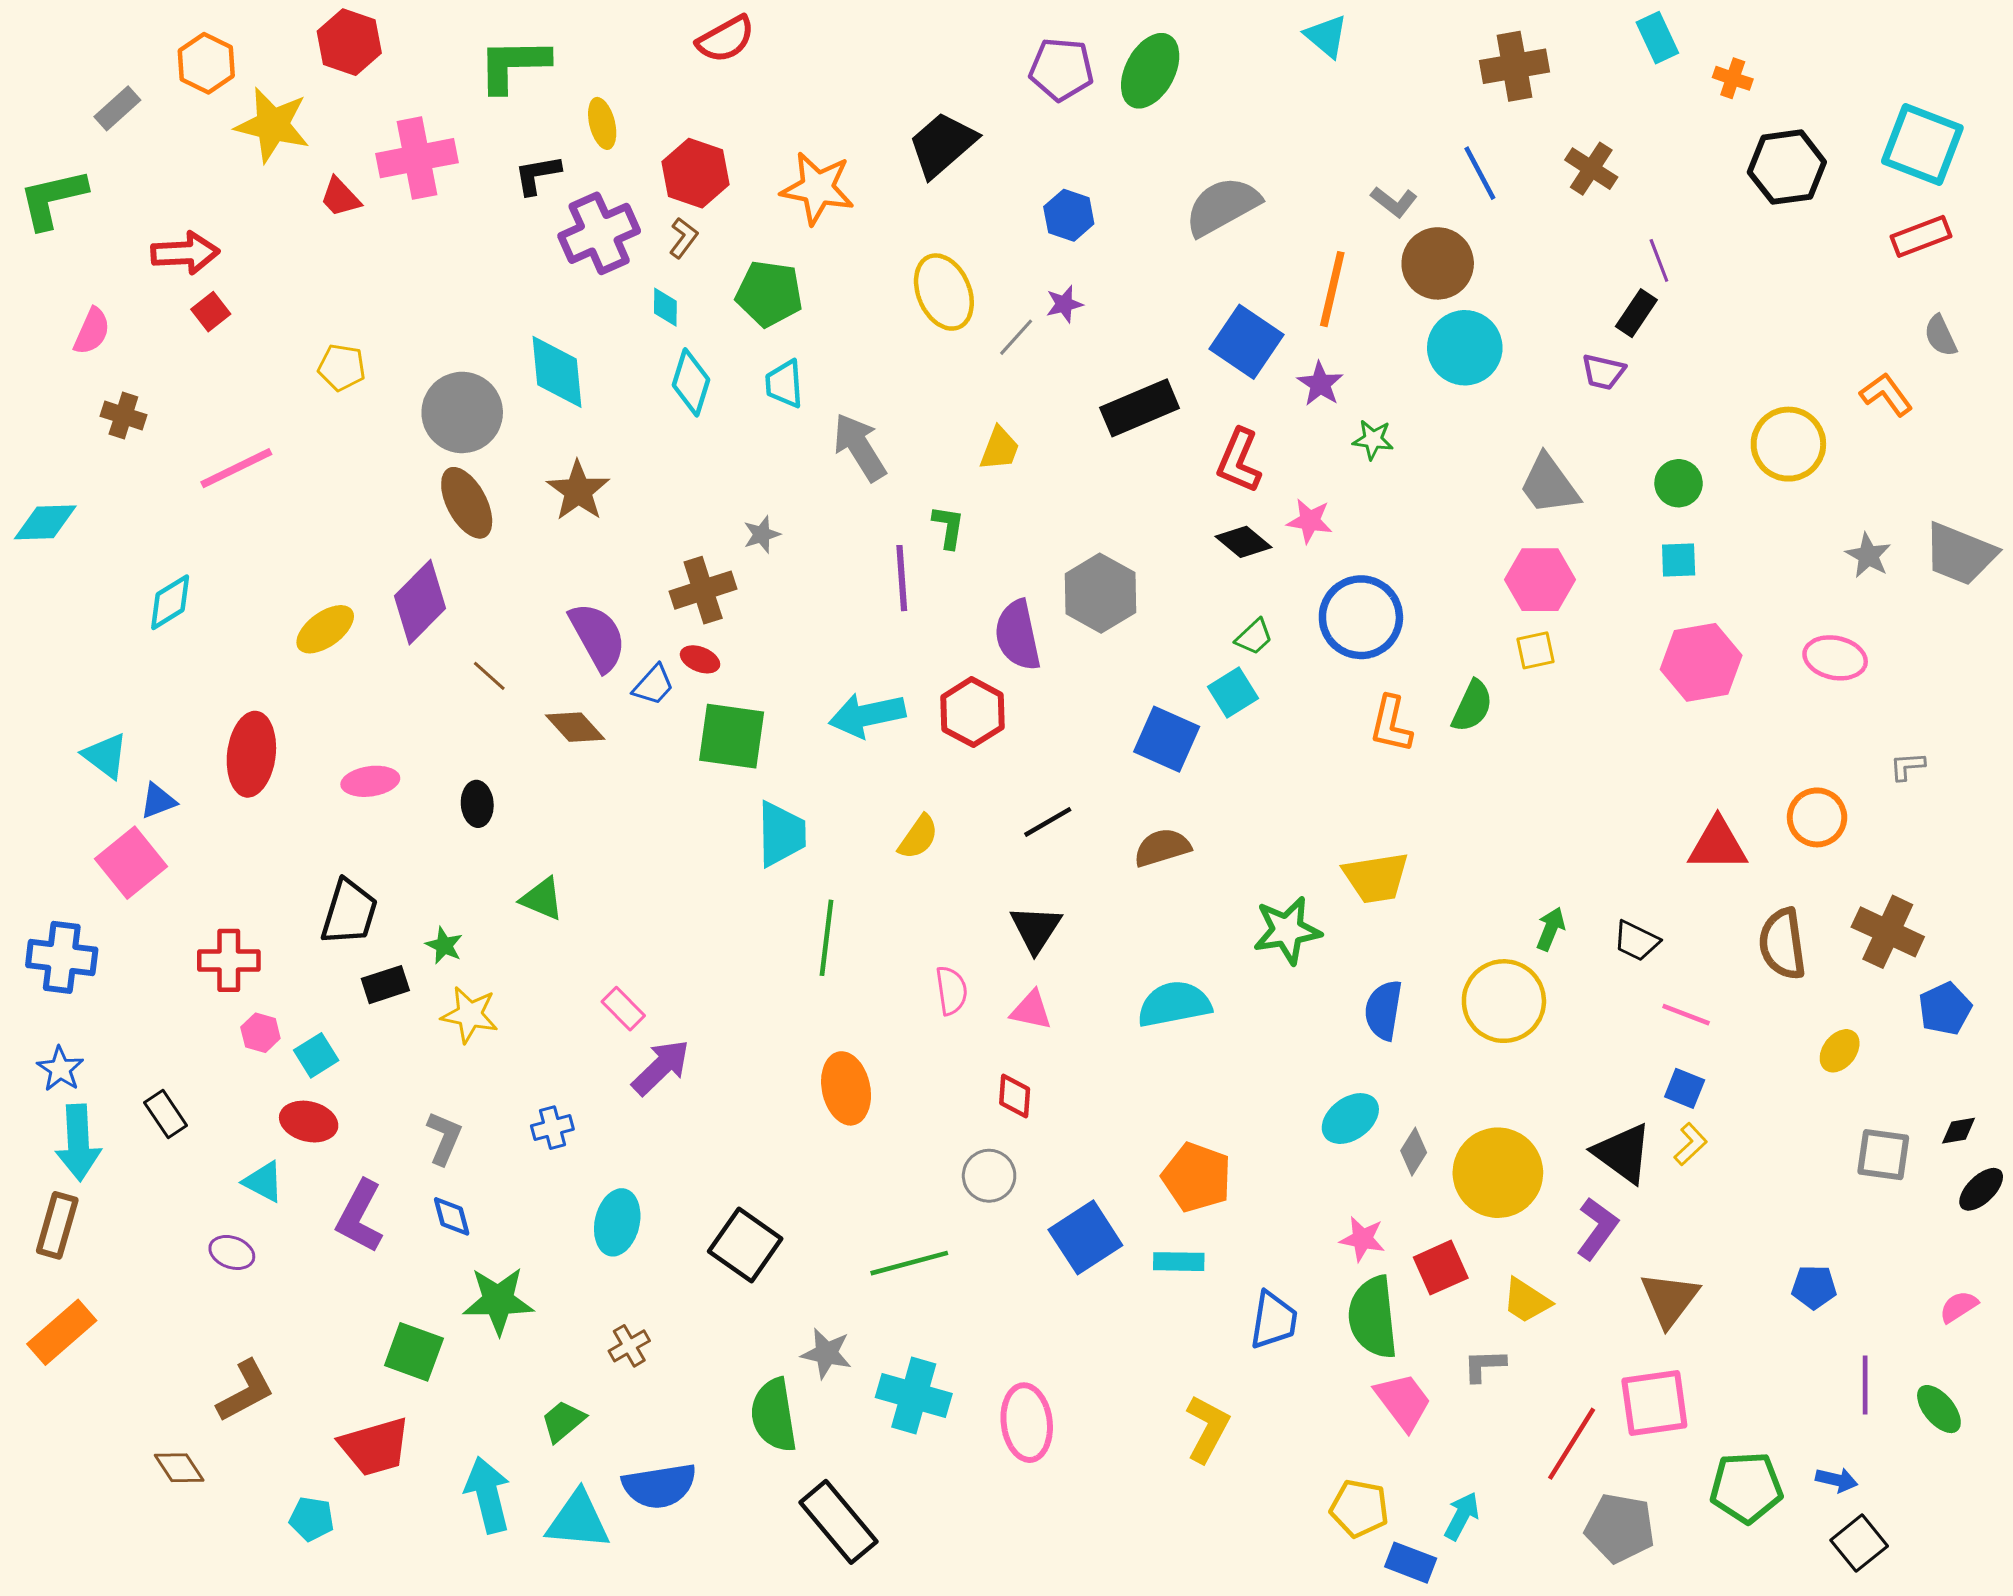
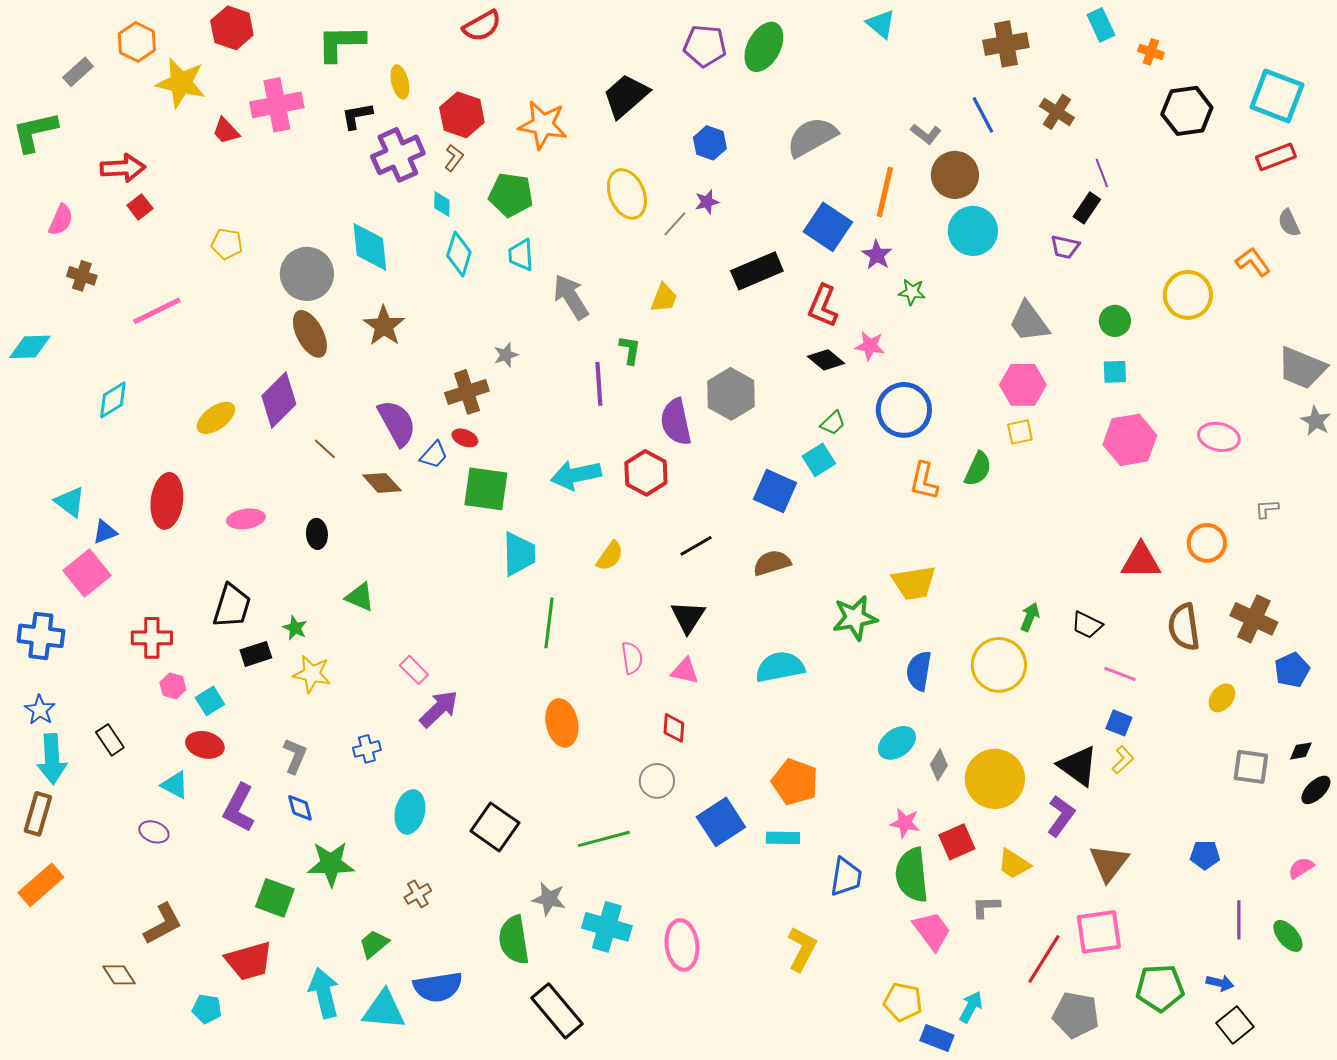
gray star: (1868, 555) -> (1316, 421), moved

